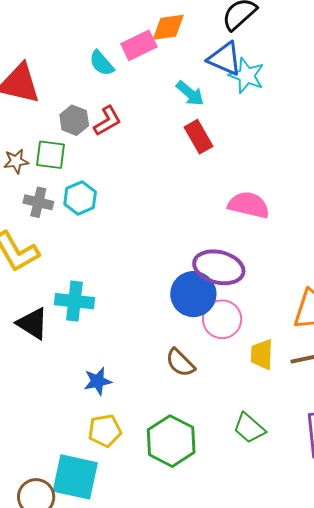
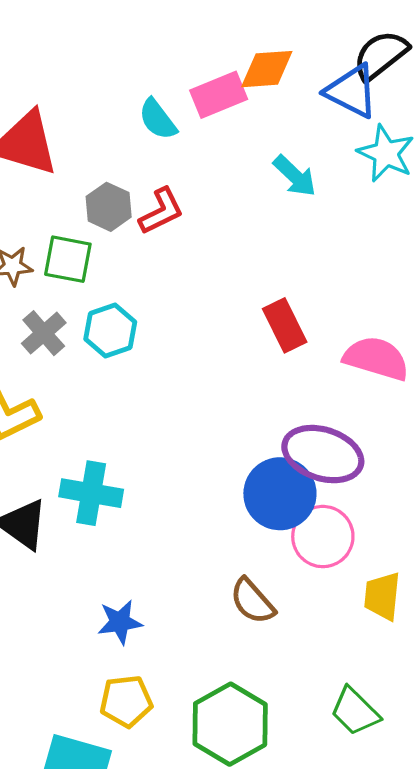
blue triangle: (225, 59) -> (352, 91), moved
red rectangle: (199, 137) -> (285, 325), moved
gray cross: (38, 202) -> (44, 333), turned 32

